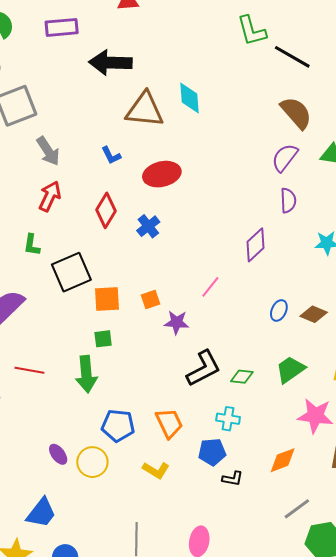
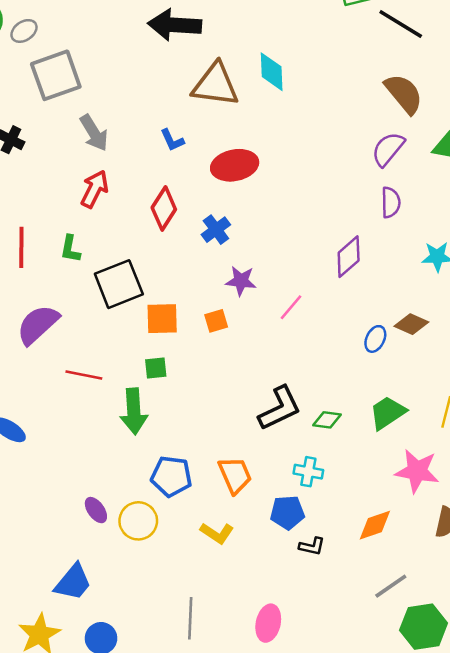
brown diamond: (314, 314) -> (411, 324), moved
purple star: (177, 322) -> (241, 281), moved
red line: (29, 370) -> (84, 375), moved

